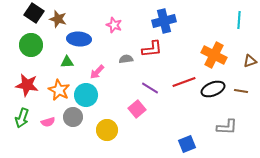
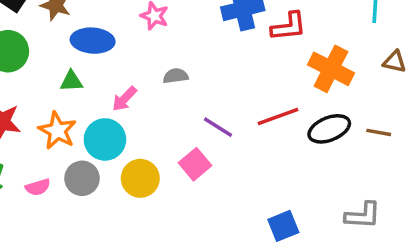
red L-shape: (152, 49) -> (289, 26), moved
brown triangle: (250, 61) -> (395, 62), moved, turned 32
gray L-shape: (227, 127) -> (363, 215), moved
yellow circle: (107, 130) -> (140, 178), moved

